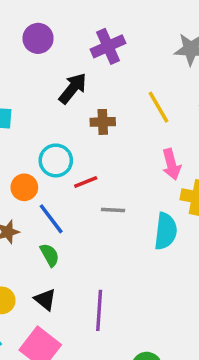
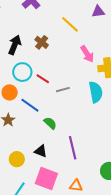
black arrow: (73, 88) -> (15, 45), moved
brown cross: (103, 122) -> (42, 42), turned -32
red line: (86, 182) -> (43, 79), turned 72
green semicircle: (50, 255) -> (50, 123), moved

